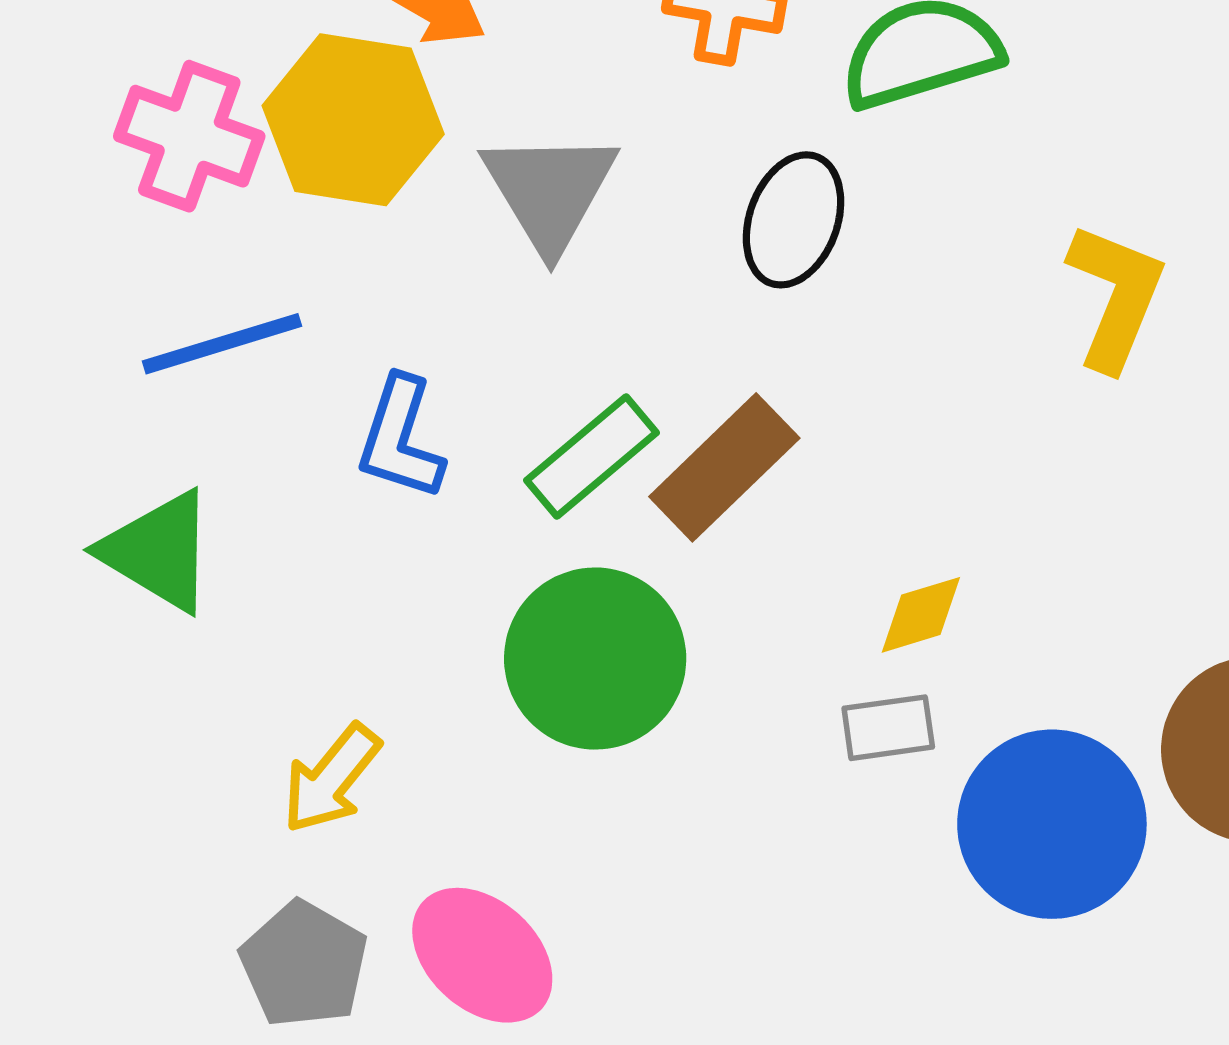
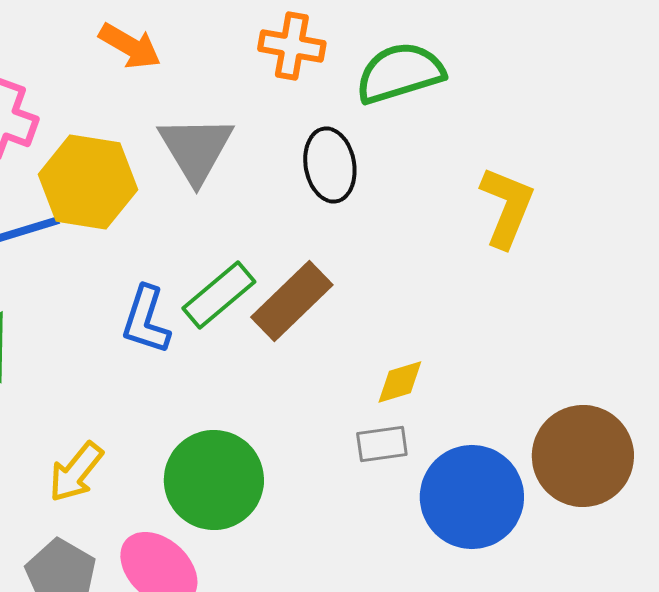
yellow hexagon: (353, 120) -> (88, 182), moved
black ellipse: (794, 220) -> (330, 165), turned -30
blue L-shape: (400, 438) -> (146, 320), moved
green circle: (595, 659) -> (214, 480), moved

